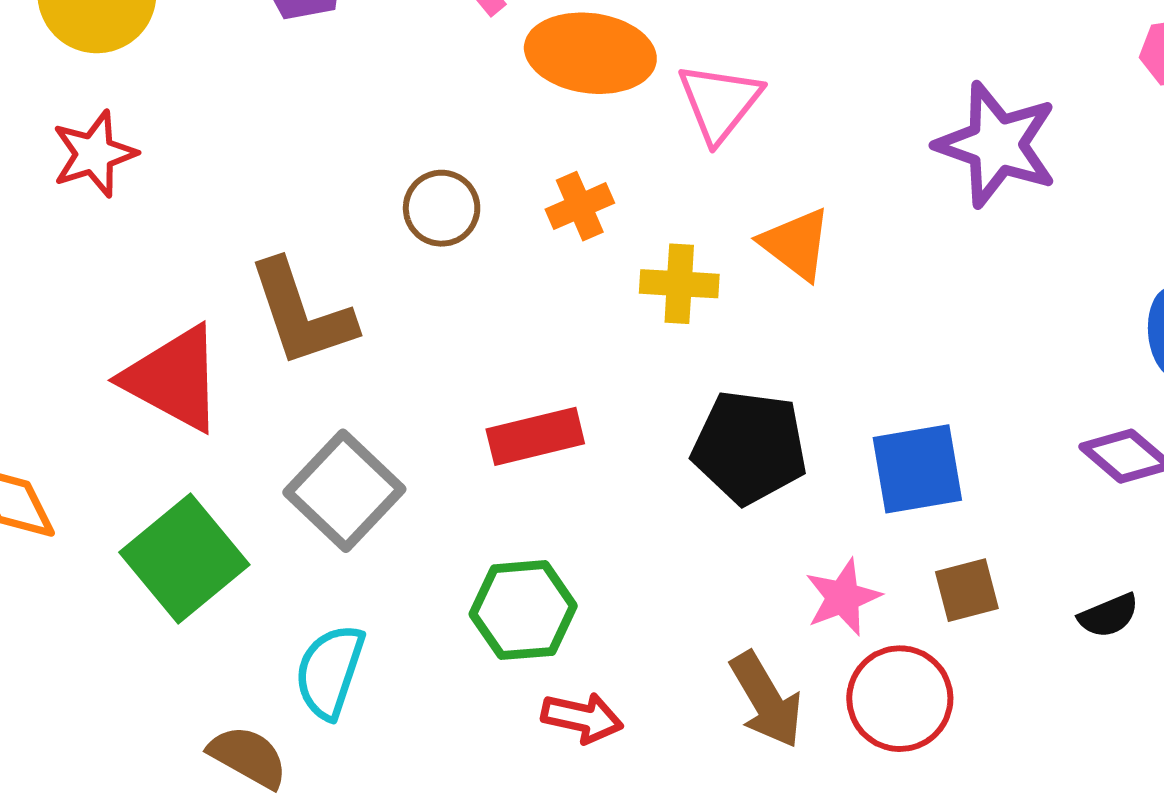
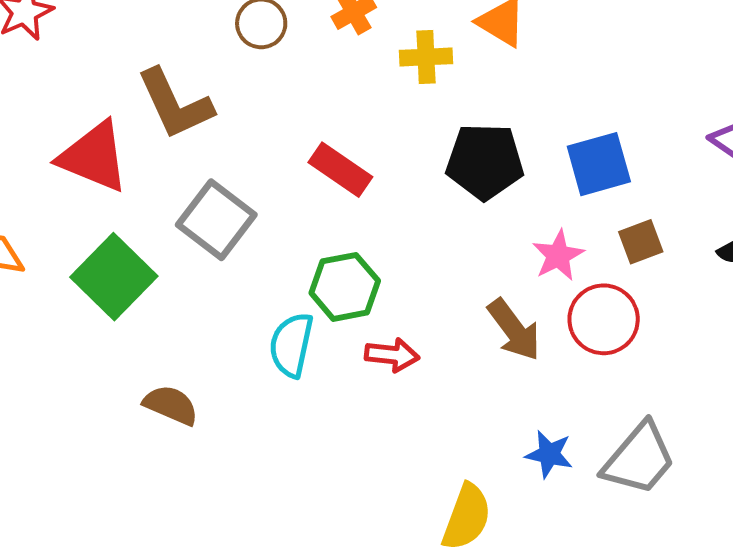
red rectangle: (535, 436) -> (340, 170), turned 54
cyan semicircle: (330, 671) -> (291, 345), moved

